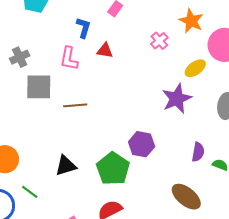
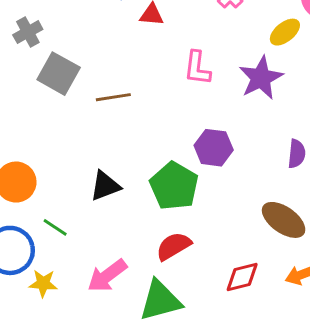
pink L-shape: (69, 59) -> (197, 68), moved
gray square: (39, 87) -> (59, 74), turned 32

